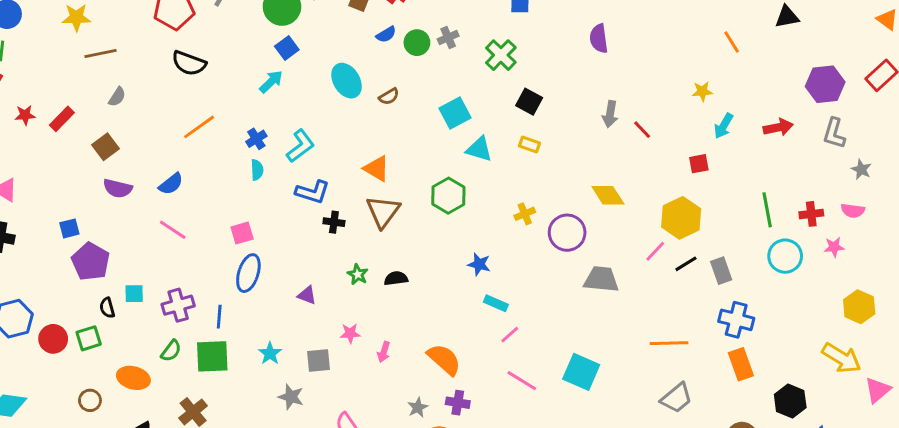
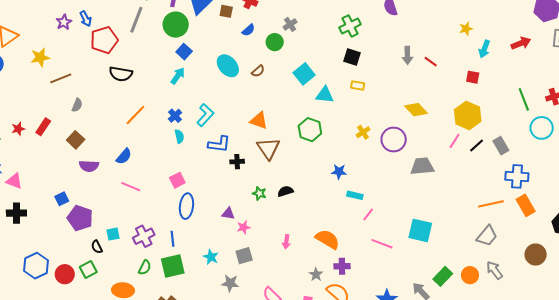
green circle: (417, 43) -> (275, 42), moved
green cross: (501, 55) -> (350, 26), moved, turned 30
red square: (699, 164) -> (473, 77), turned 32
pink star: (350, 333) -> (244, 227), moved
orange line: (669, 343) -> (491, 204), moved

